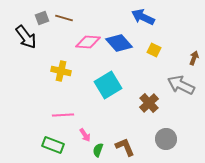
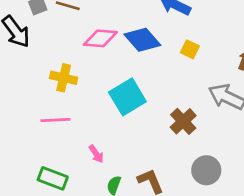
pink line: (63, 115) -> (55, 120), moved
pink arrow: (85, 135) -> (96, 154), moved

